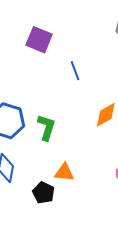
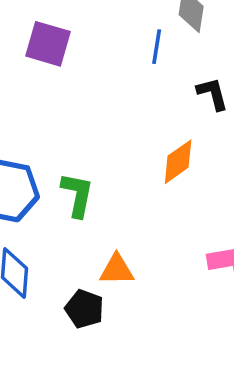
blue line: (75, 71) -> (157, 47), moved, turned 36

